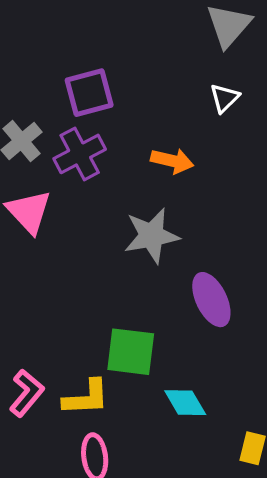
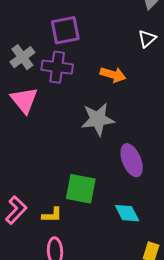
purple cross: (80, 154) -> (57, 67), turned 32
yellow L-shape: (86, 398) -> (52, 215), size x0.7
cyan diamond: (185, 403) -> (127, 213), moved

